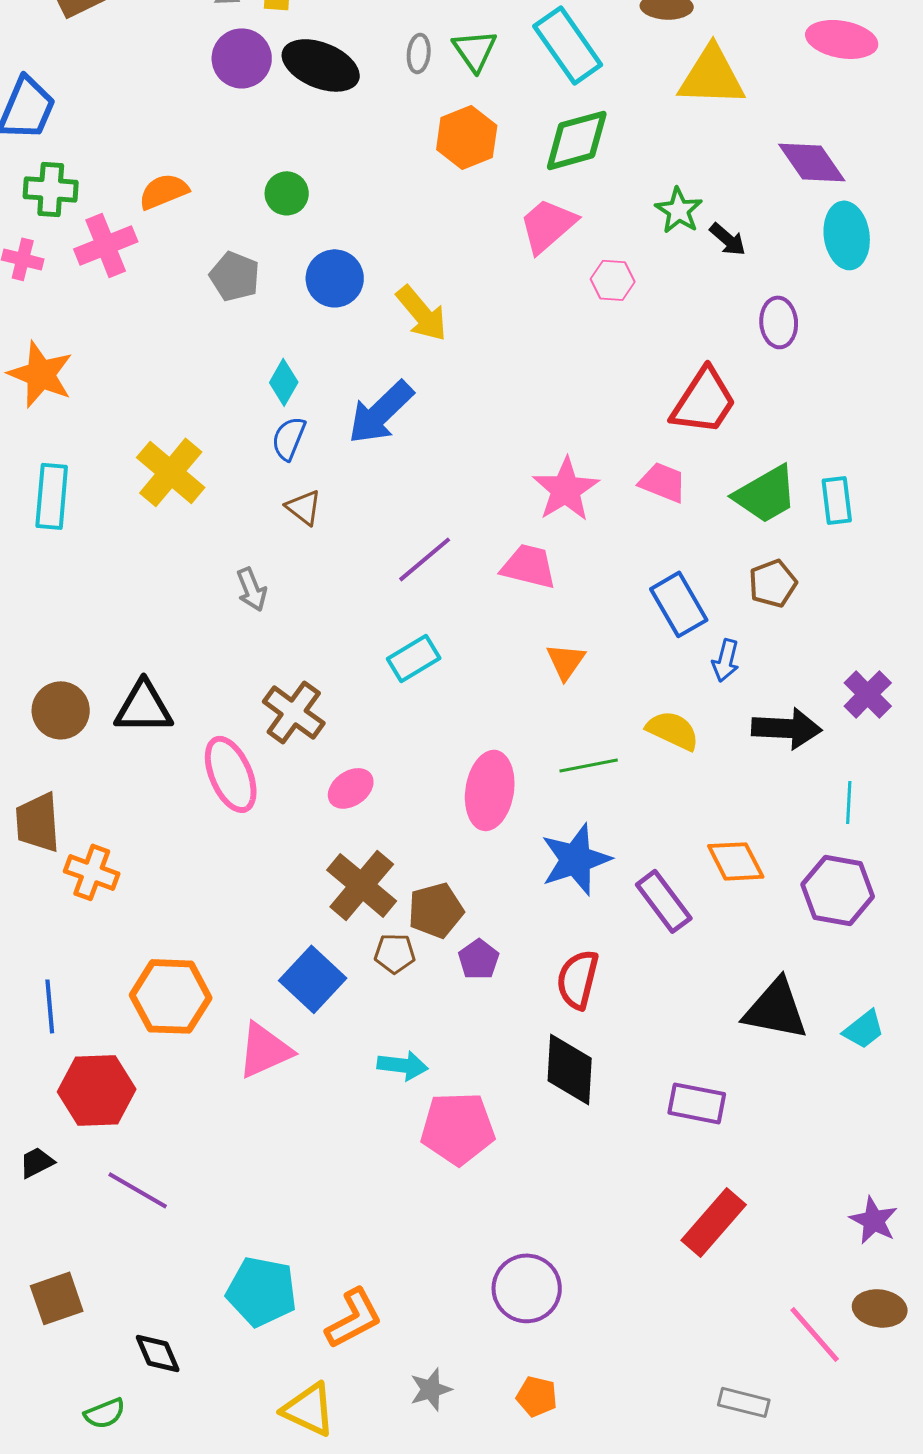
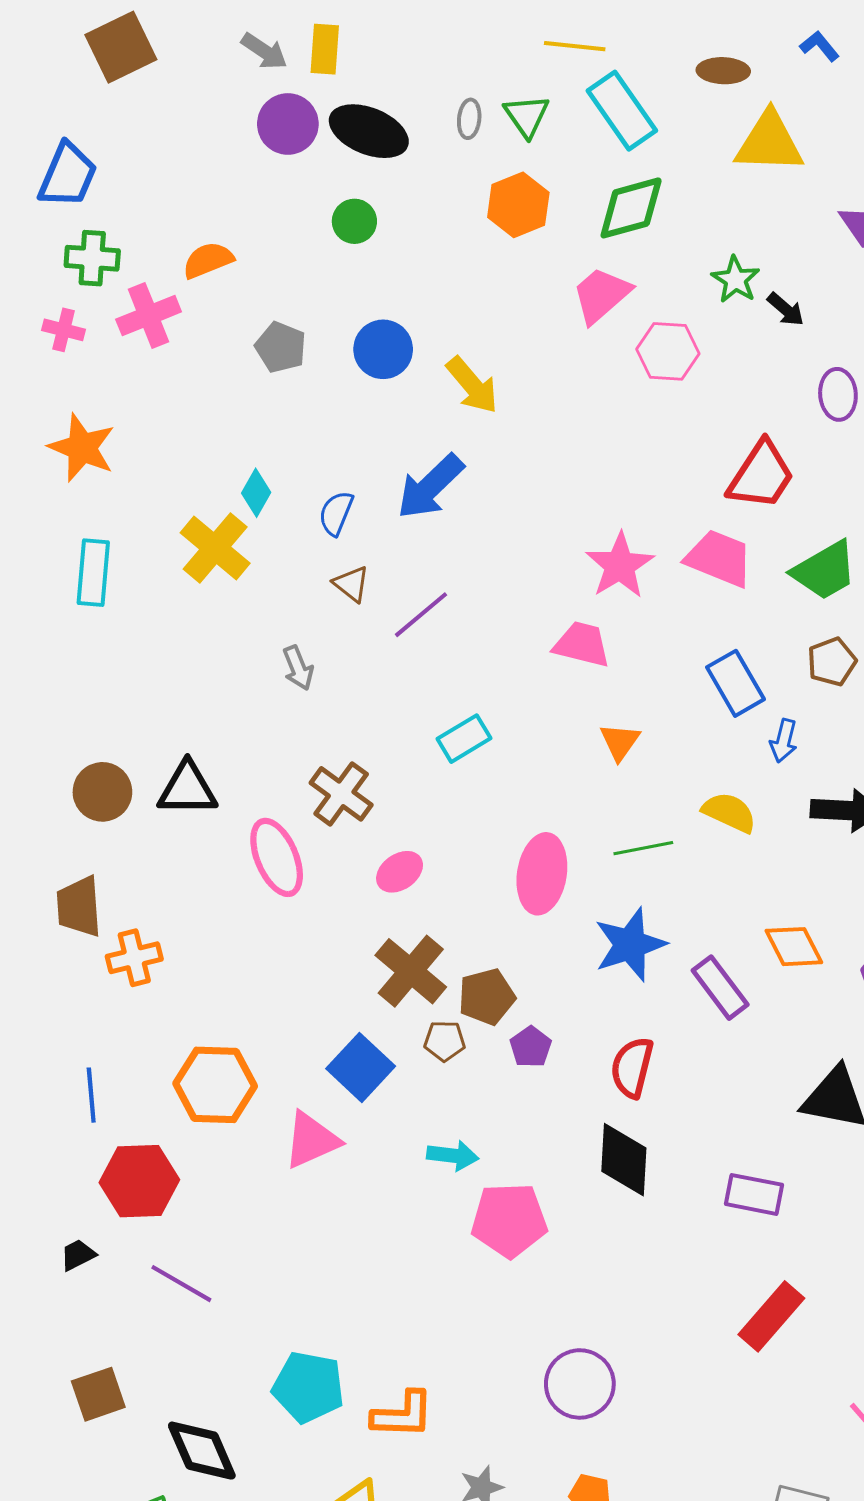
green circle: (287, 193) -> (354, 221), moved
pink hexagon: (613, 280) -> (668, 351), size x1.4
cyan diamond: (284, 382) -> (256, 493), moved
pink trapezoid: (663, 482) -> (719, 558), size x1.4
purple line: (425, 559) -> (421, 615), moved
orange cross: (92, 872) -> (134, 958), turned -34
orange L-shape: (354, 1318) -> (403, 1415), turned 30
black diamond: (158, 1353) -> (202, 1451), size x1.5

